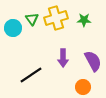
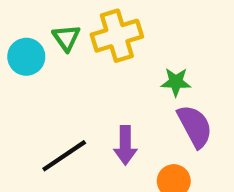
green star: (84, 20) -> (176, 82), moved
purple arrow: (63, 58) -> (125, 145), moved

